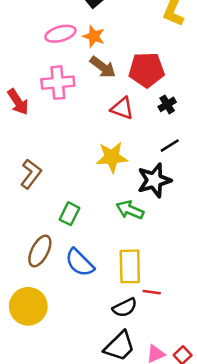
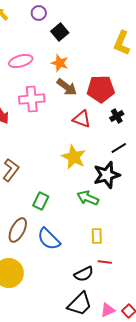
pink ellipse: (60, 34) -> (21, 61), moved
yellow star: (112, 157) -> (74, 157), turned 30
yellow rectangle: (130, 266) -> (97, 236), moved, size x0.6

